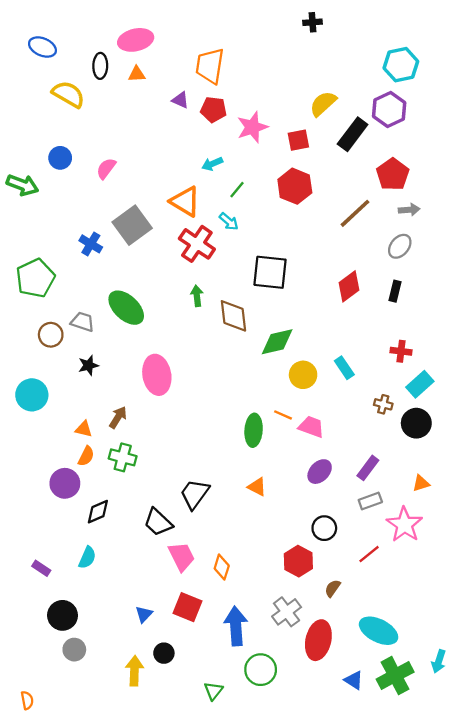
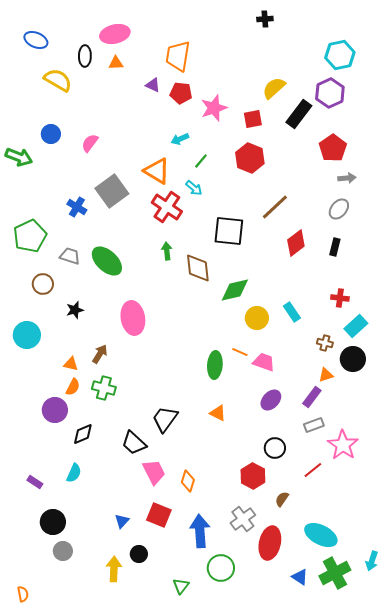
brown line: (355, 213) -> (275, 207), moved
gray trapezoid: (83, 322) -> (70, 256), moved
orange triangle: (421, 483) -> (326, 375), moved

